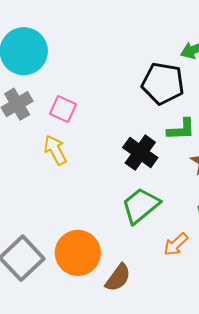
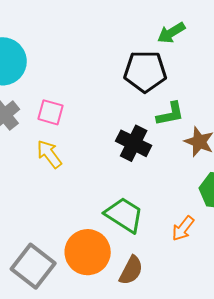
green trapezoid: (141, 206) -> (124, 215), moved, turned 81

